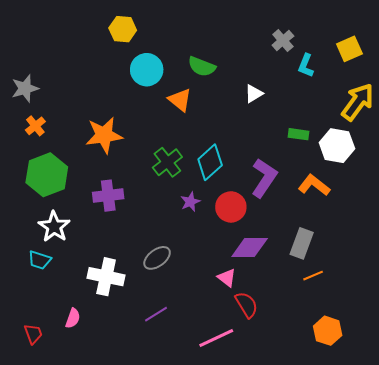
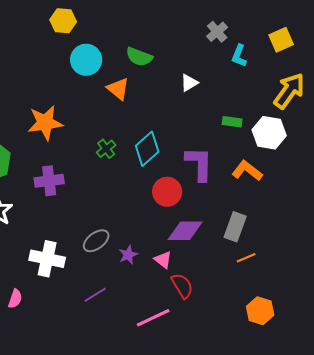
green cross: (167, 162) -> (106, 149), size x0.7
purple L-shape: (264, 178) -> (199, 164), turned -33
purple star: (190, 202) -> (128, 255), moved

